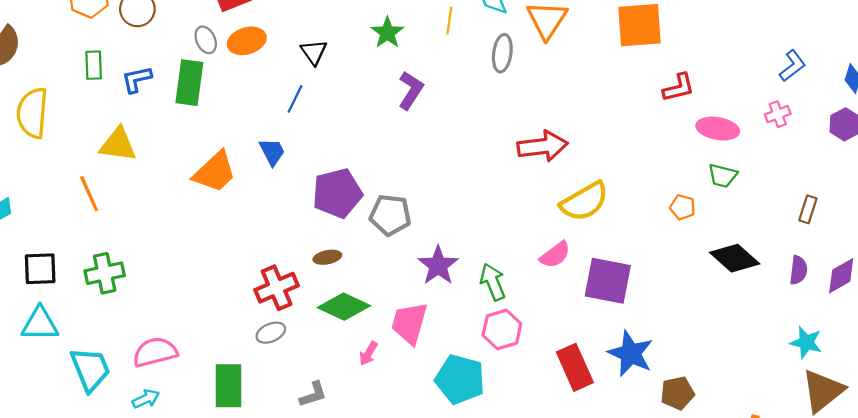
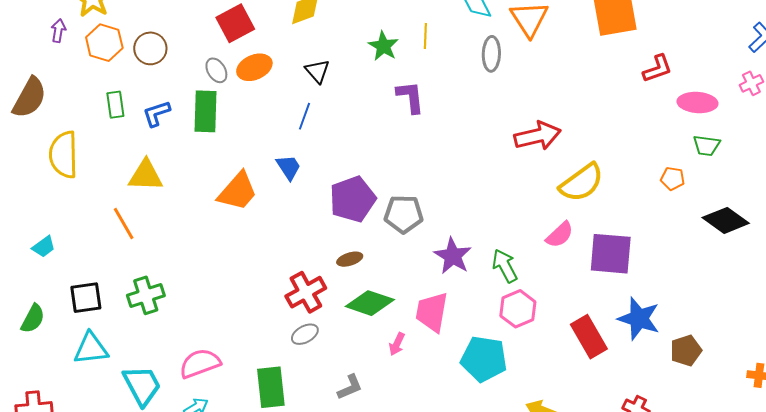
yellow line: (449, 21) -> (425, 36), moved
purple L-shape: (411, 90) -> (410, 97), turned -33

